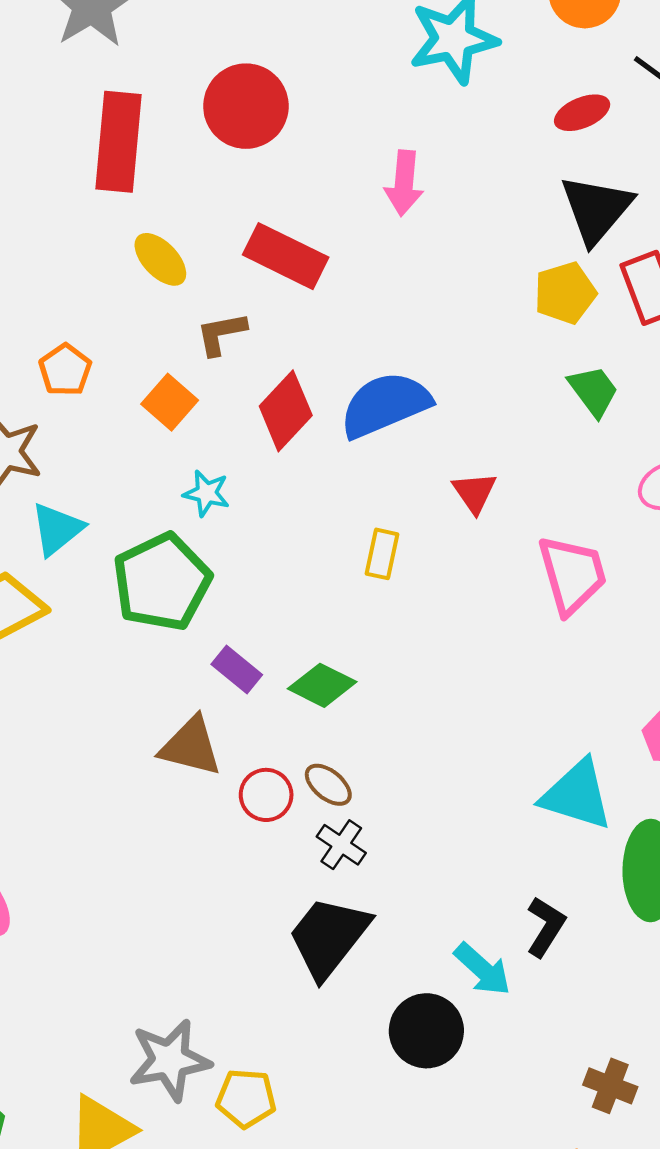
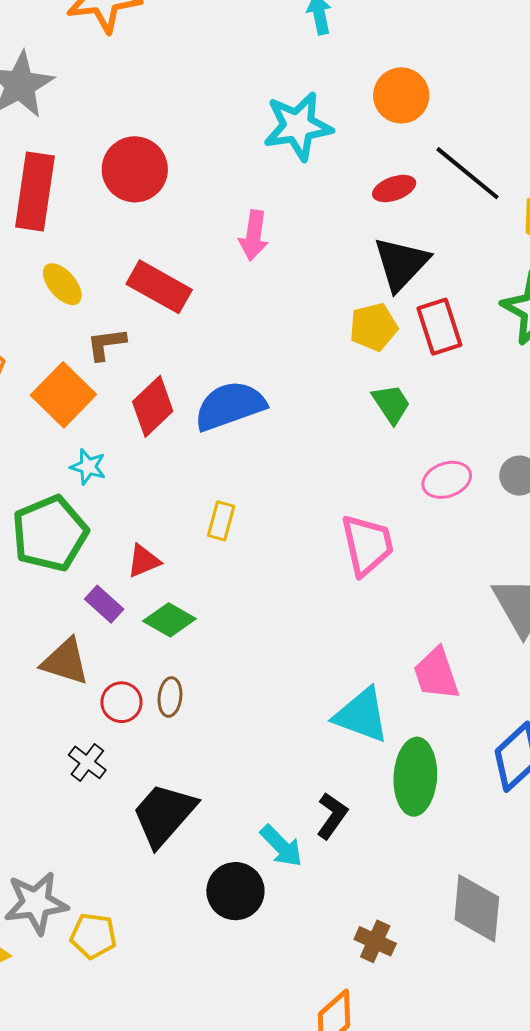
orange square: (170, 402) -> (63, 395), size x1.5
red triangle: (474, 492) -> (144, 561), moved, turned 39
brown ellipse: (328, 785) -> (170, 697), turned 54
black cross: (341, 845) -> (87, 762), moved

